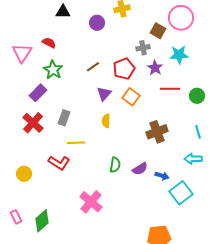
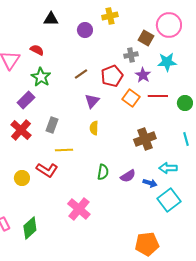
orange square: (131, 97) -> (131, 98), moved
cyan arrow: (193, 159) -> (168, 168), moved
yellow circle: (24, 174) -> (22, 178), moved

